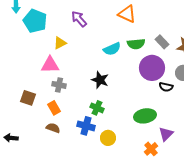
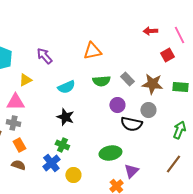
orange triangle: (127, 14) -> (92, 51), turned -36
cyan semicircle: (112, 49) -> (66, 87), moved
purple circle: (152, 68) -> (117, 105), size x0.6
gray cross: (59, 85) -> (13, 123), moved
black semicircle: (166, 87) -> (131, 124), size x1.5
blue cross: (86, 126) -> (51, 163), turned 36

